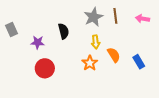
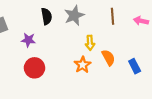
gray star: (93, 17) -> (74, 15), moved
black semicircle: (64, 31) -> (47, 16), moved

